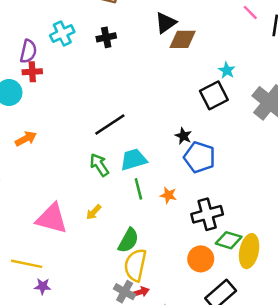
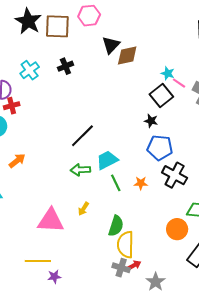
pink line: (250, 12) -> (179, 83), moved
black star: (183, 136) -> (151, 121), moved
green arrow: (99, 165) -> (80, 170), turned -48
black cross: (207, 214) -> (175, 175), moved, turned -35

